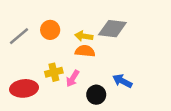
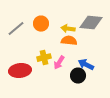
blue arrow: (122, 81) -> (86, 65), moved

